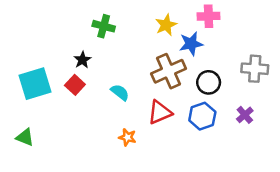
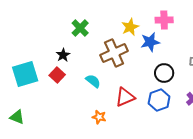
green cross: (104, 26) -> (80, 28), turned 30
brown cross: (169, 71) -> (114, 53), moved

